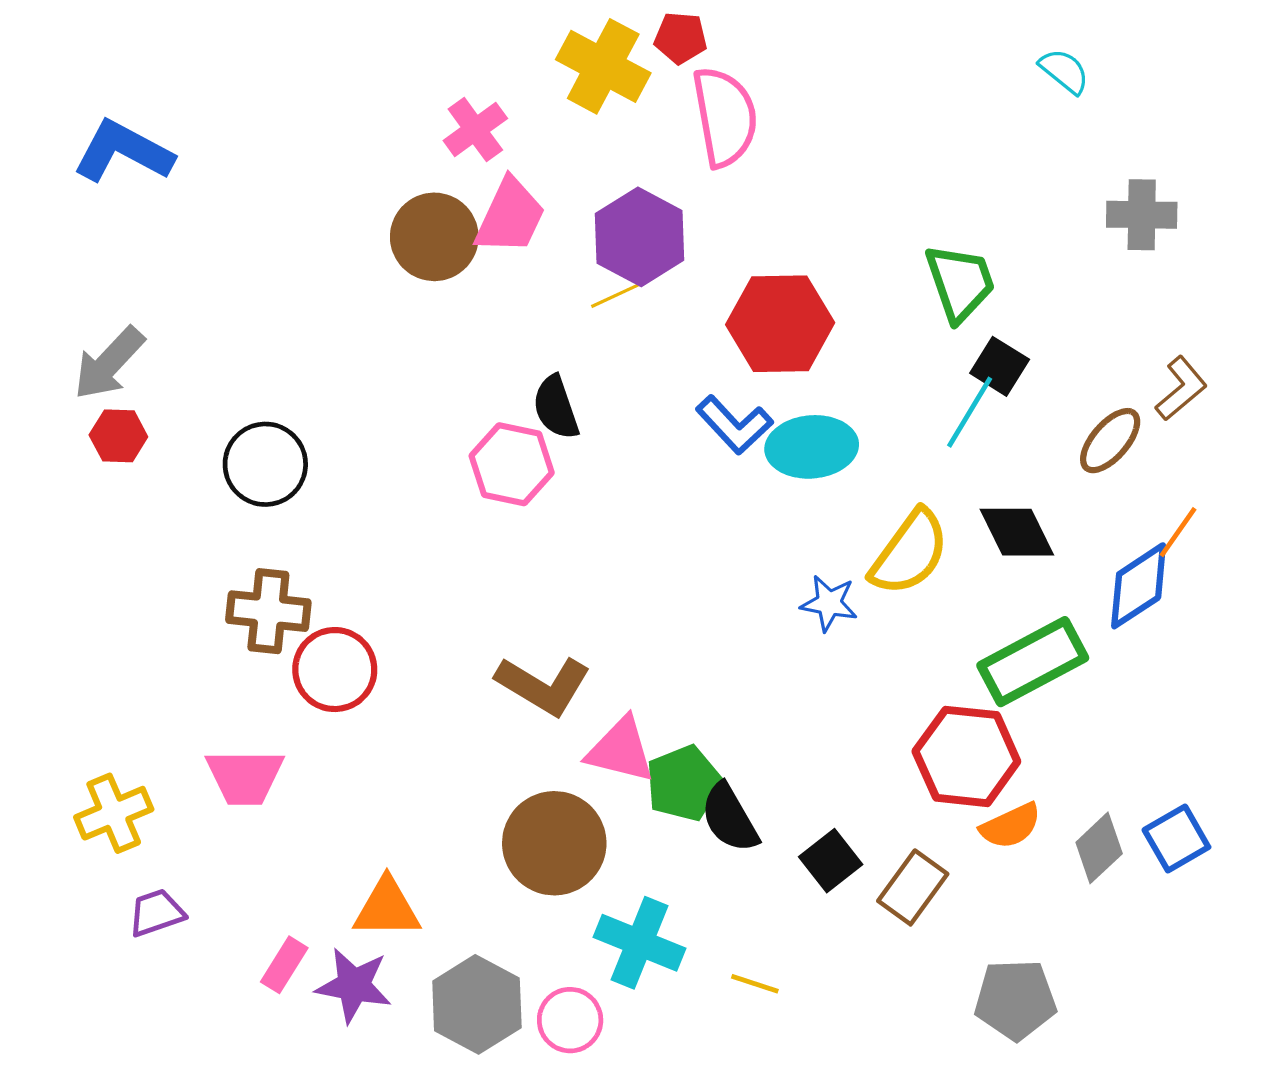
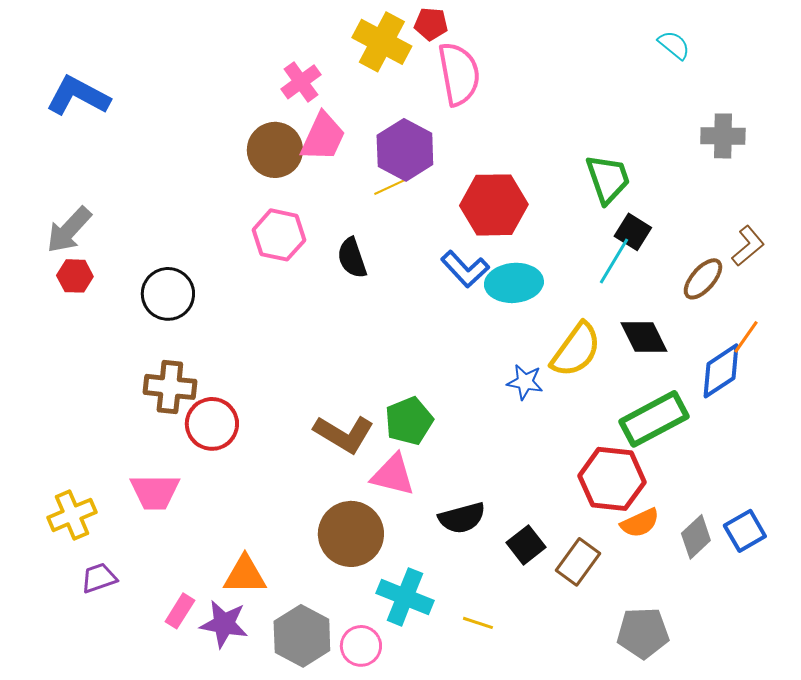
pink hexagon: (512, 464) -> (279, 235), moved
green pentagon: (684, 783) -> (409, 421), moved
black semicircle: (730, 818) -> (462, 518), turned -75

